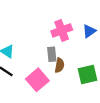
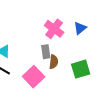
pink cross: (62, 30) -> (54, 29), turned -30

